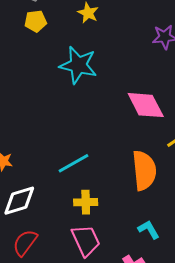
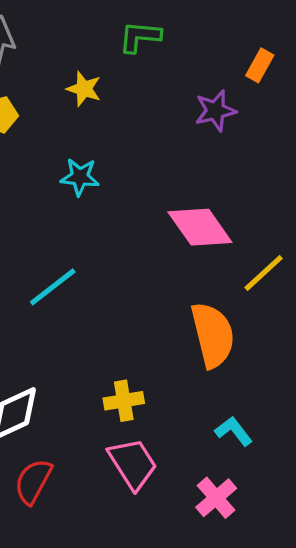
cyan star: (78, 65) -> (80, 177), size x0.6
cyan line: (74, 163) -> (53, 287), moved

